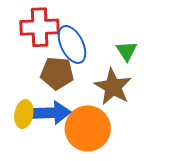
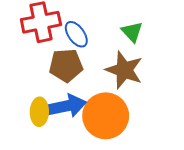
blue ellipse: (72, 44) -> (76, 34), size x0.7

